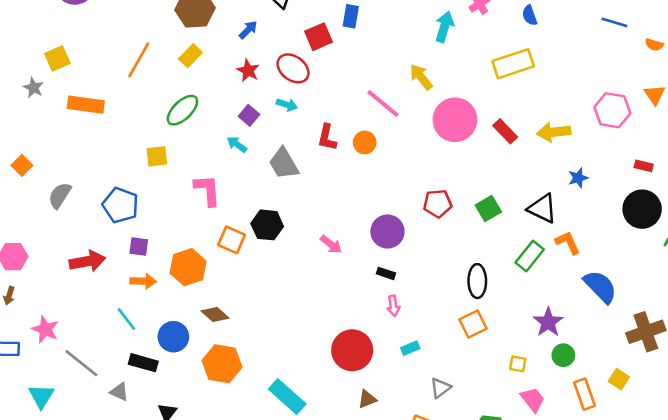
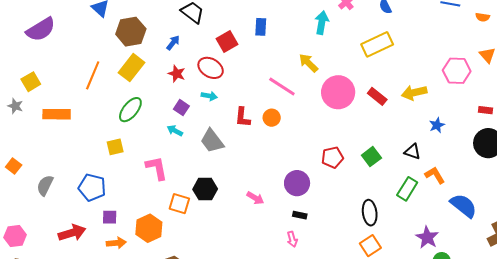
blue rectangle: (351, 16) -> (261, 27), moved
yellow rectangle: (190, 56) -> (132, 68), size x1.5
black triangle: (542, 209) -> (412, 152), size x0.7
pink arrow: (393, 306) -> (292, 239), moved

